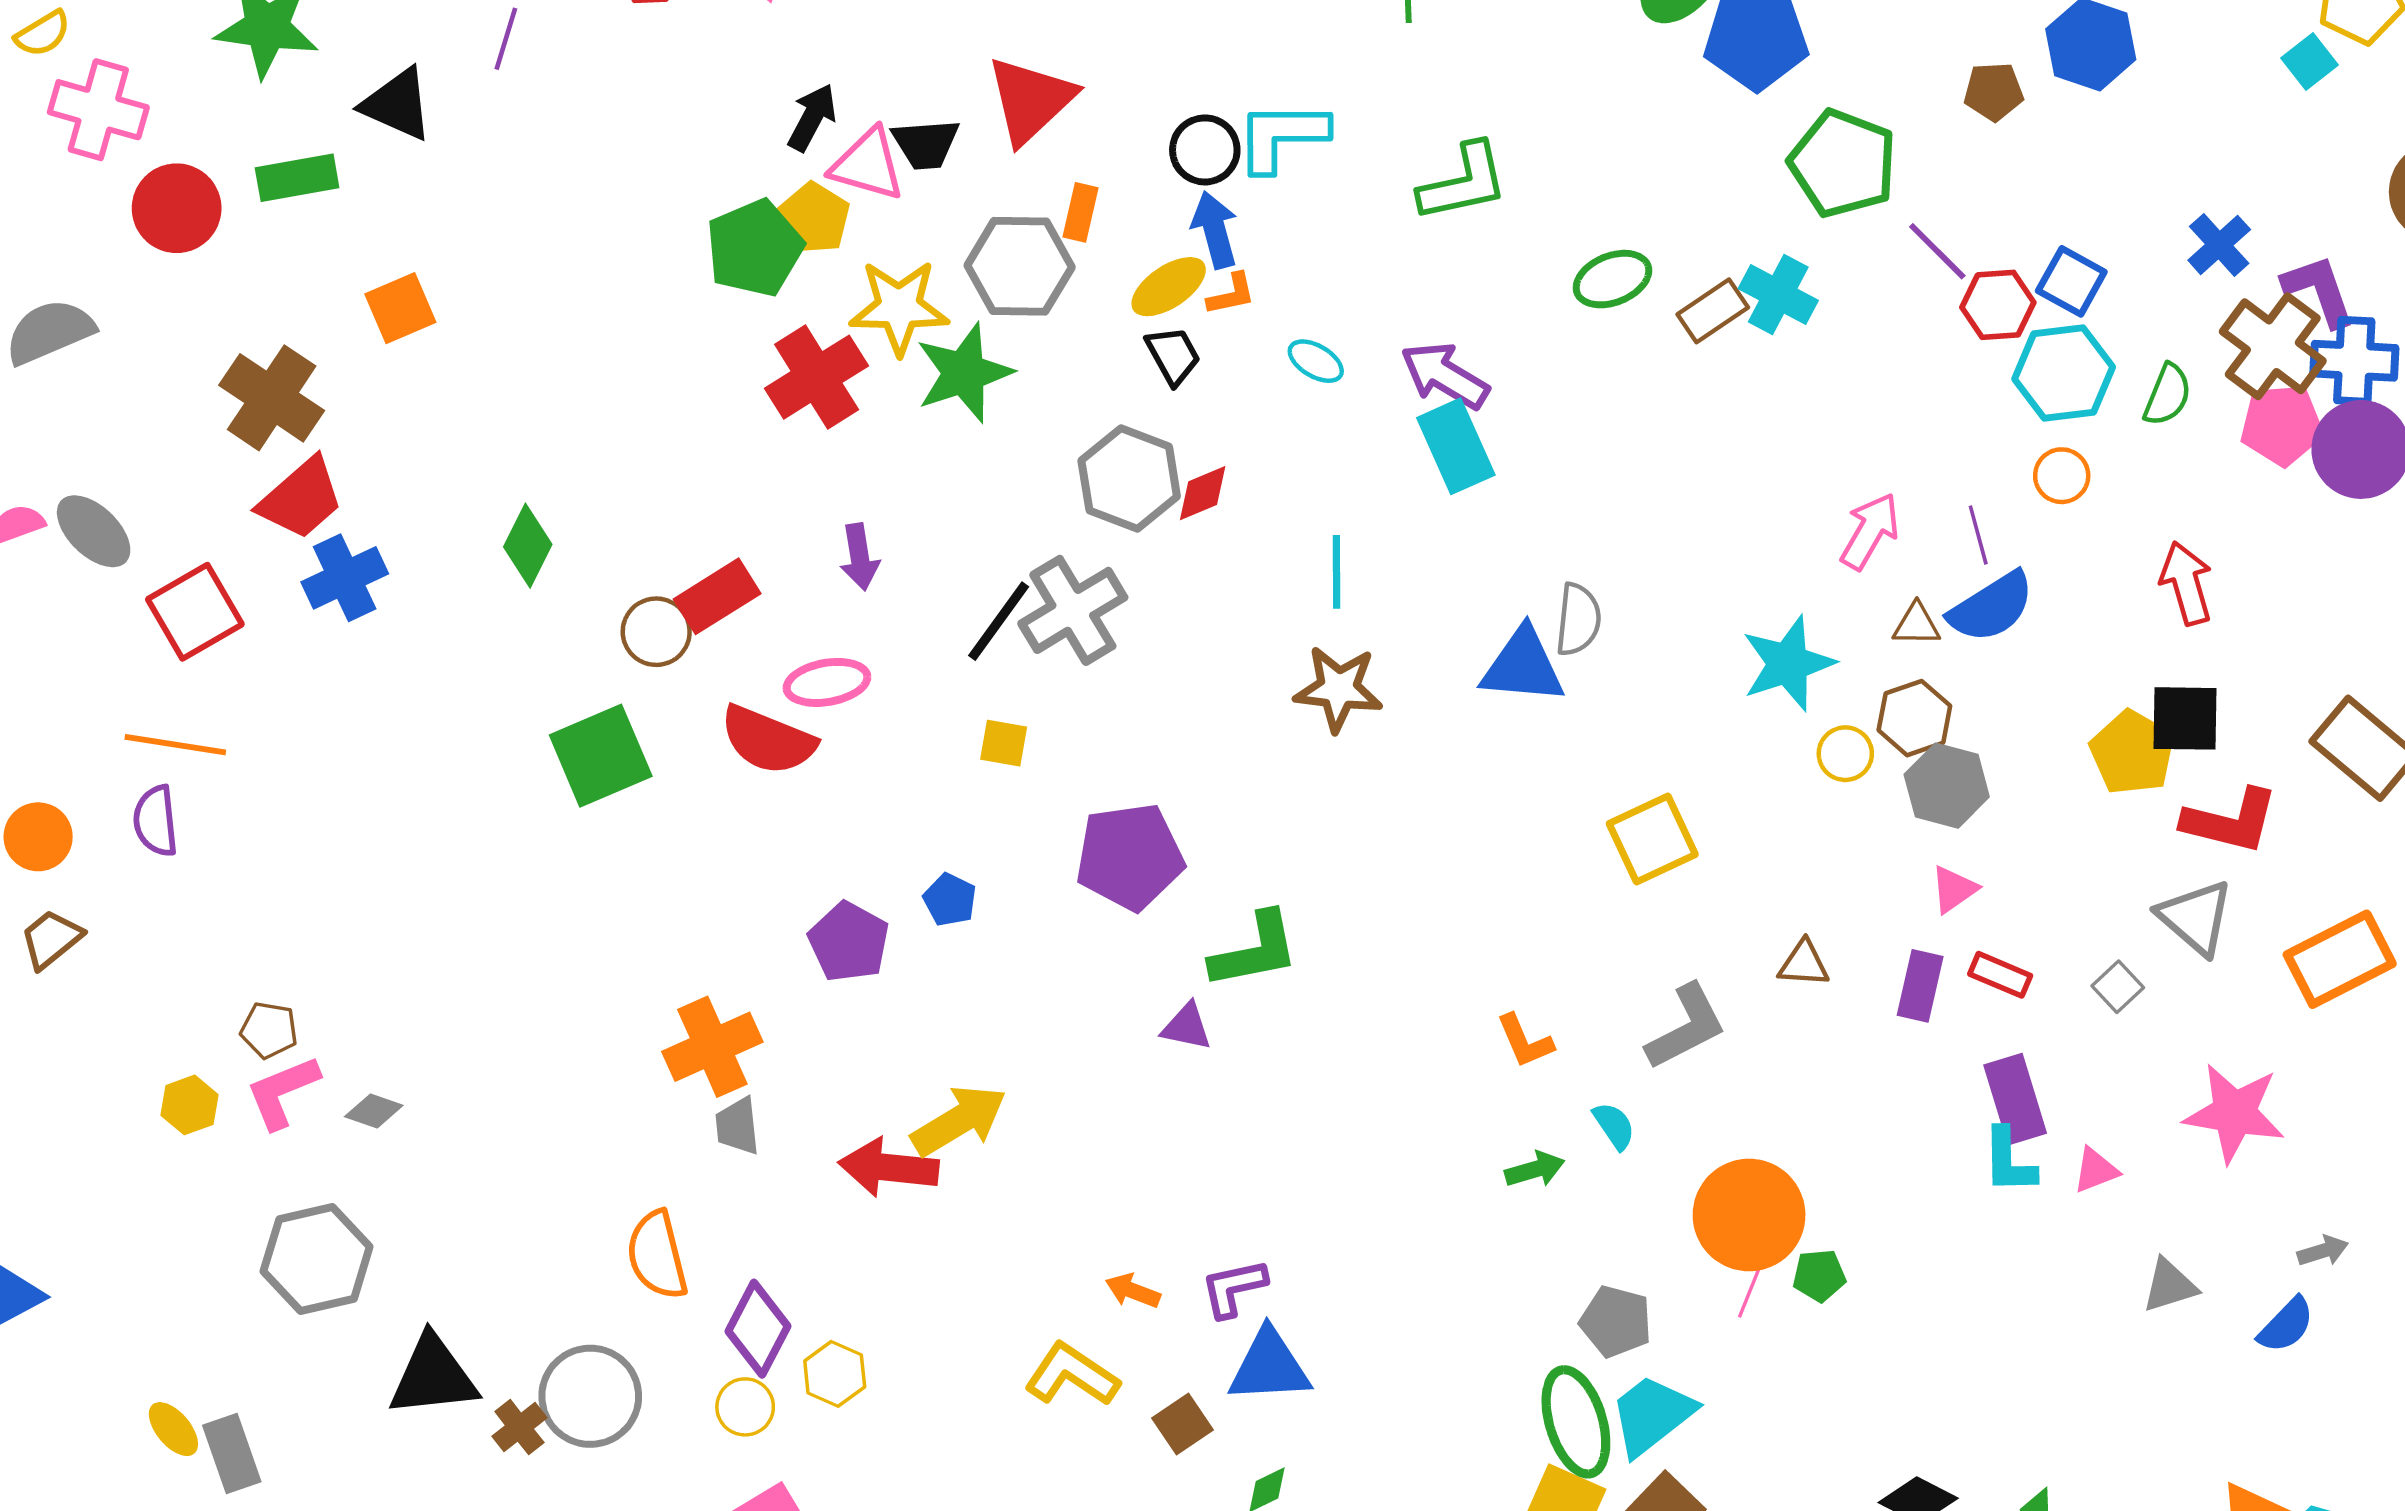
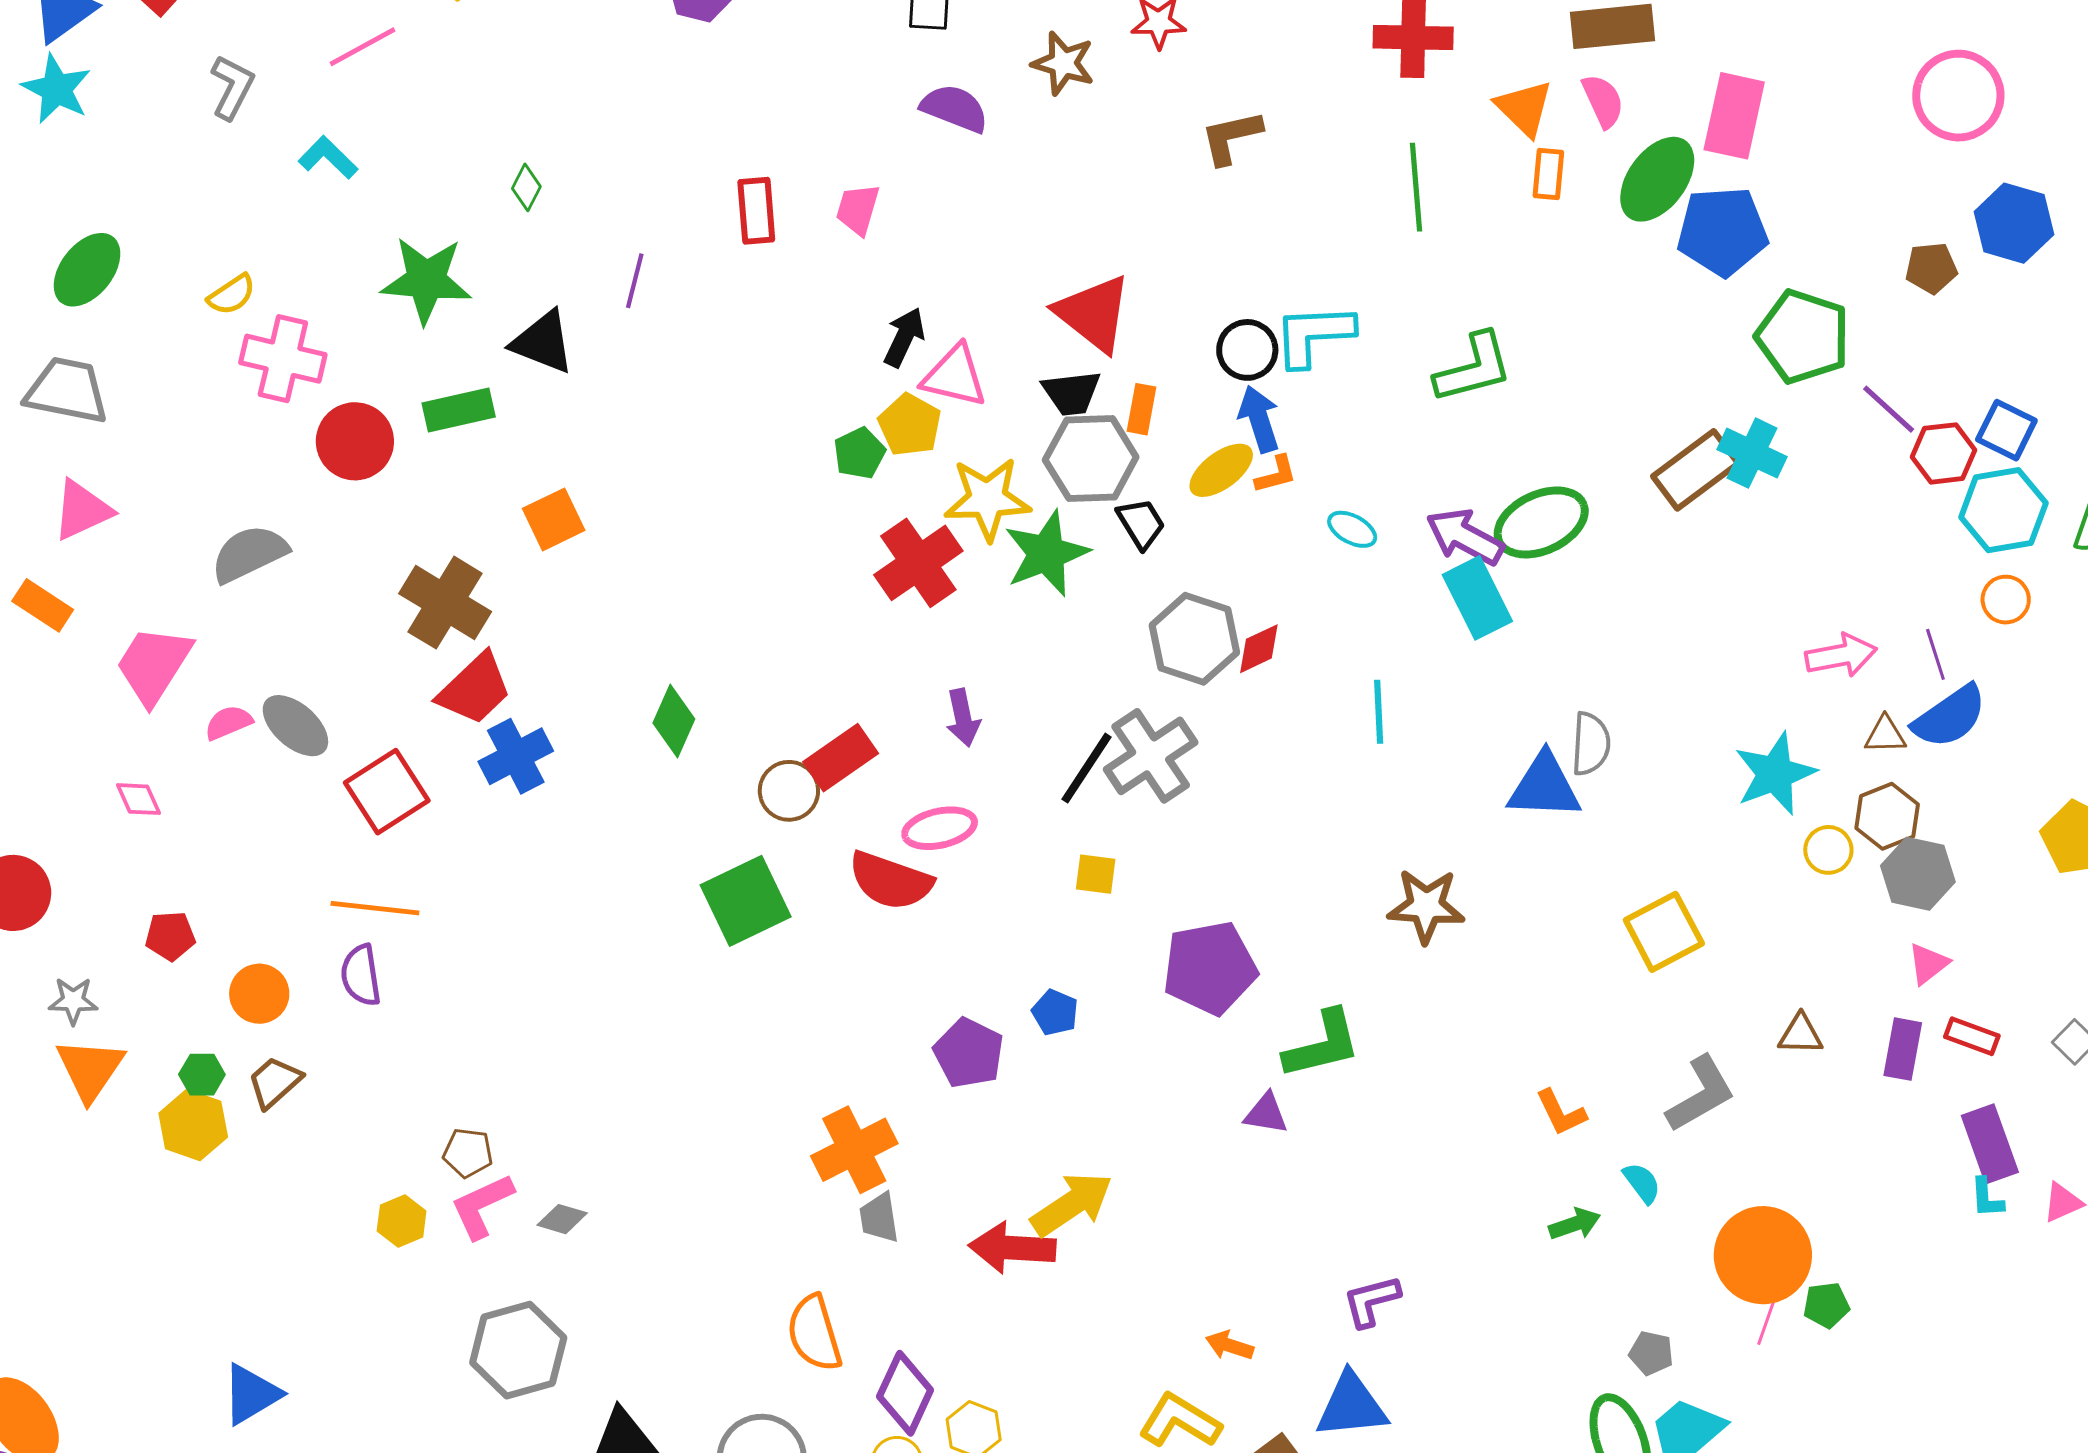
red triangle: (1030, 100) -> (1094, 313), turned -36
black trapezoid: (926, 144) -> (1072, 393), moved
green pentagon: (755, 248) -> (859, 453), size x0.6
green ellipse: (1612, 279) -> (1541, 522), moved, size x1.4
brown rectangle: (1713, 311) -> (1696, 470), size x1.4
black trapezoid: (1173, 355) -> (1141, 523), moved
pink arrow: (1870, 531) -> (1841, 655), turned 52
brown star: (1339, 689) -> (1426, 906), moved
cyan L-shape: (2009, 1161) -> (1987, 1198), size x0.7
purple L-shape: (1234, 1288) -> (1371, 1301), moved
gray pentagon: (1616, 1321) -> (1651, 1353), size x0.7

